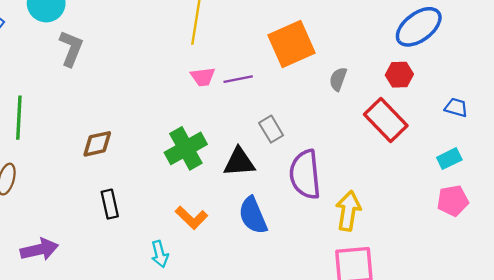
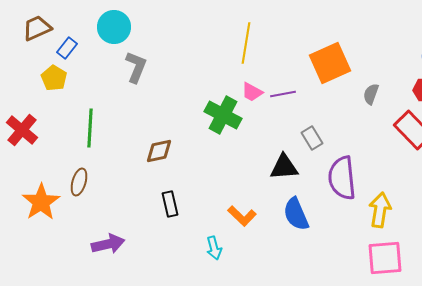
pink trapezoid: (203, 77) -> (252, 92), turned 35
green cross: (186, 148) -> (223, 115), moved, turned -33

